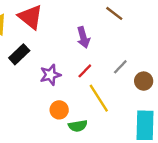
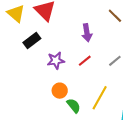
yellow line: (99, 98) -> (100, 98), moved, turned 55
green semicircle: (78, 126) -> (74, 106), turned -126

